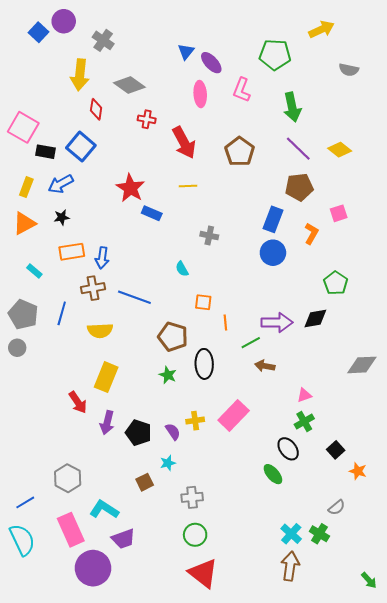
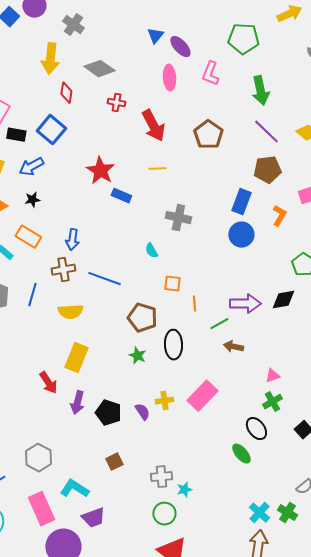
gray cross: (209, 236) -> (178, 218), size x1.4
orange rectangle: (72, 252) -> (28, 237), moved, turned 40
cyan star: (168, 463) -> (184, 490), moved

